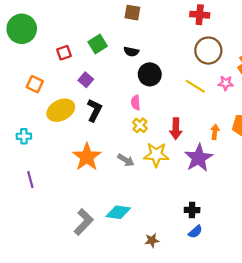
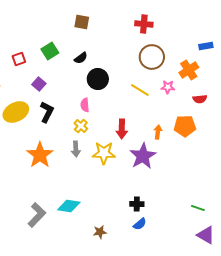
black semicircle: (131, 52) -> (81, 58), turned -48
yellow cross: (140, 125) -> (81, 126), moved
gray arrow: (126, 160) -> (76, 149), moved, turned 56

